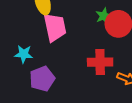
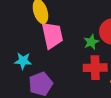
green star: (104, 16) -> (91, 42), moved

